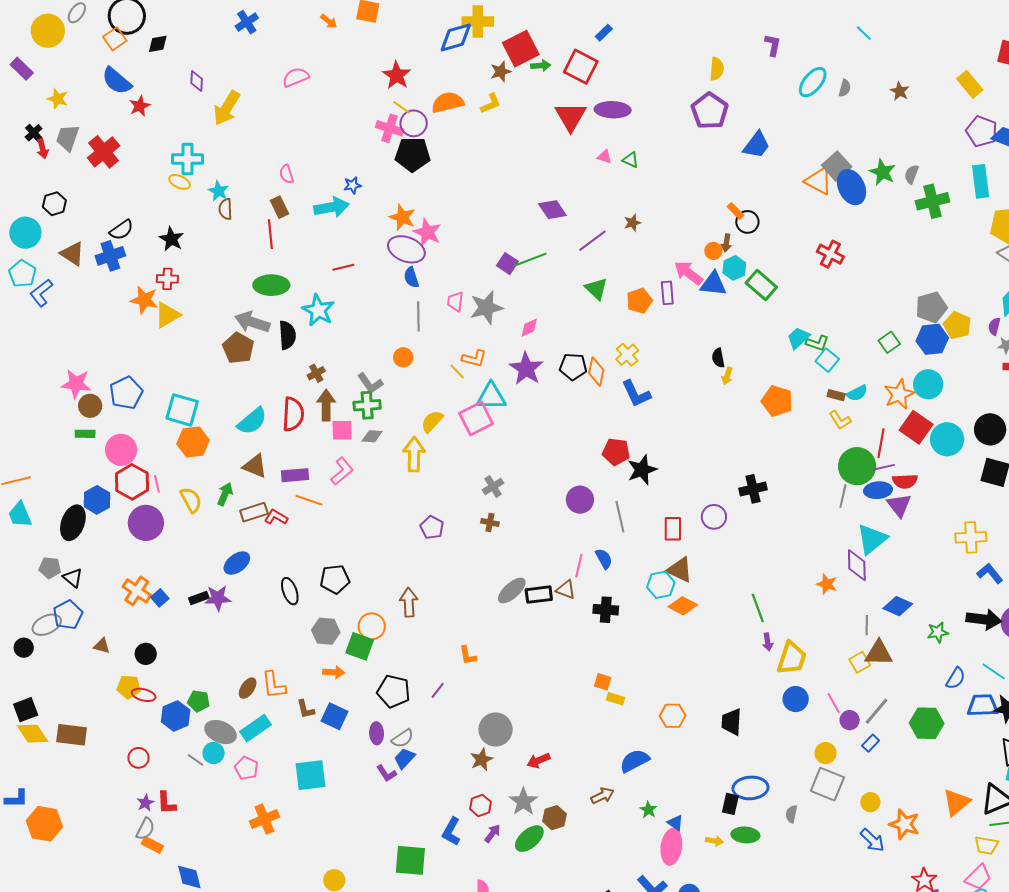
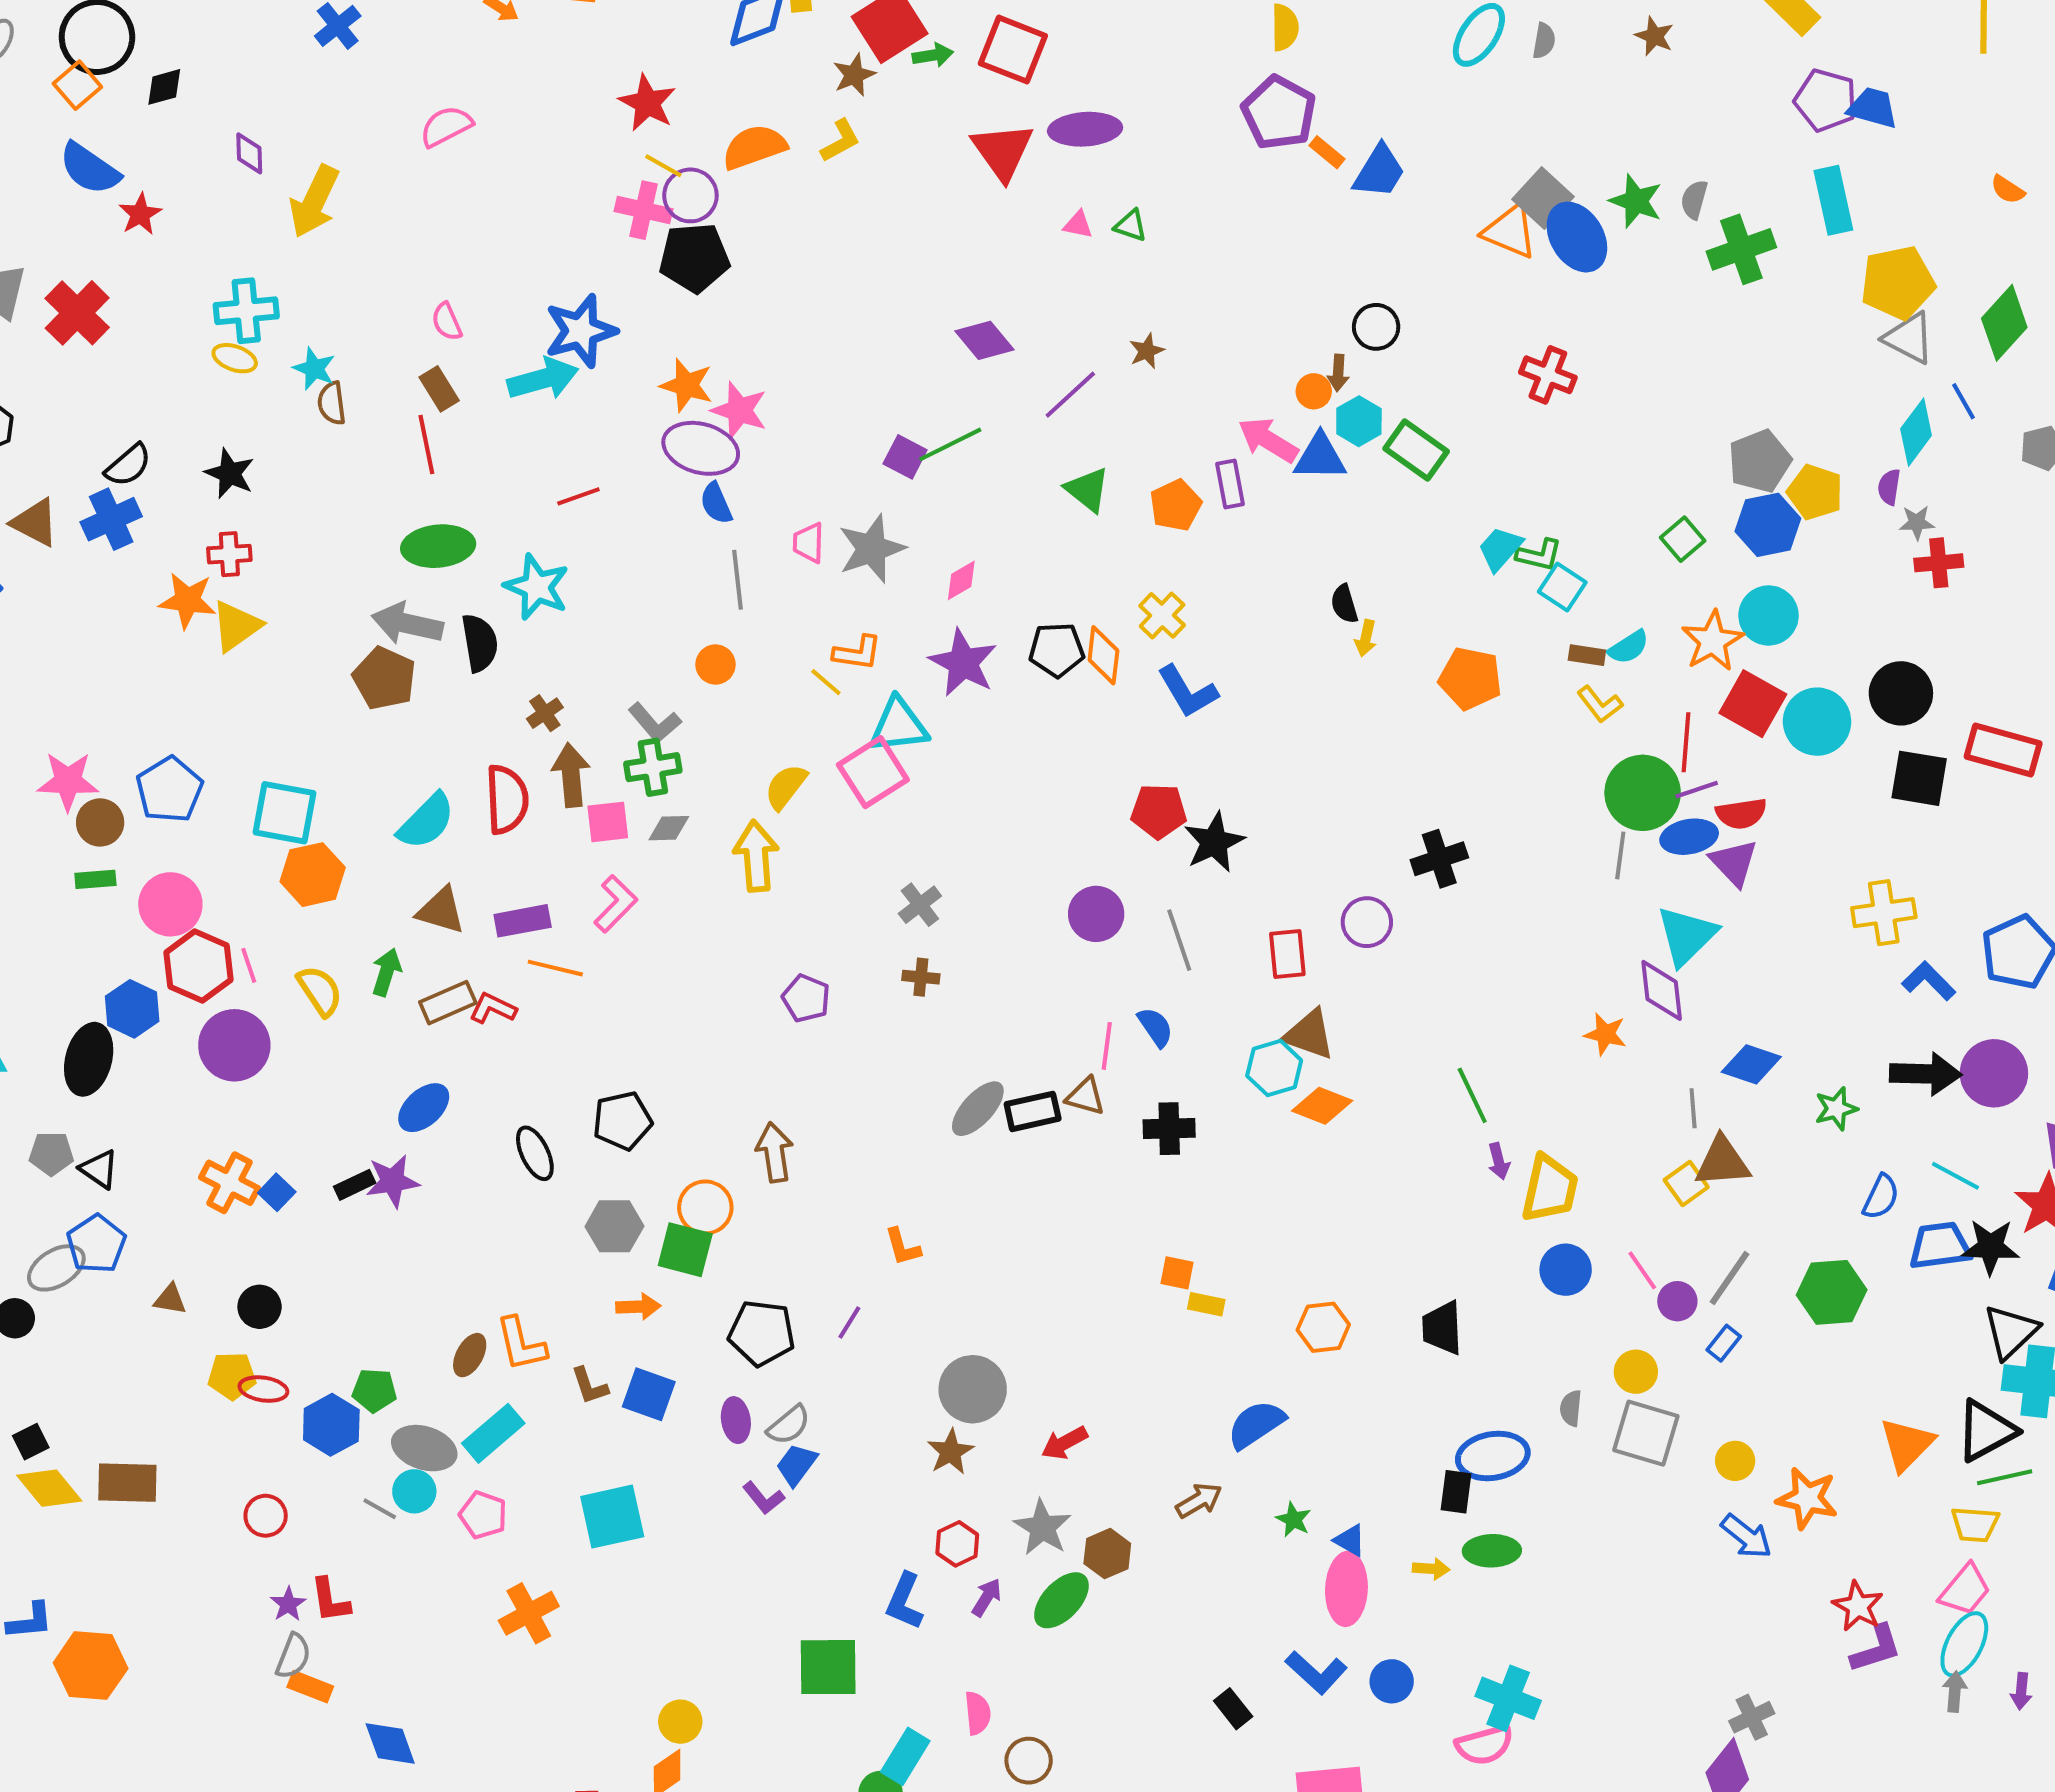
blue star: (353, 185) -> (581, 331), size x2.0
orange rectangle: (735, 211) -> (1327, 152), moved
black square: (26, 710) -> (31, 1442), size x0.7
gray semicircle: (791, 814) -> (1571, 1408), moved

